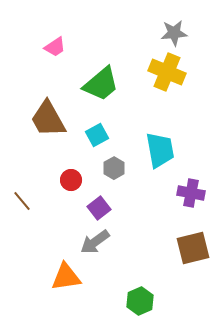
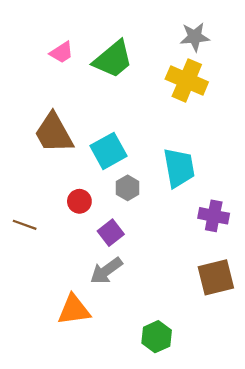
green trapezoid: (101, 84) -> (113, 59), moved
cyan square: (97, 135) -> (109, 151), size x1.4
brown line: (22, 201) -> (25, 225), turned -30

